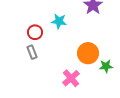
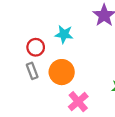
orange circle: (88, 53) -> (62, 72), moved

